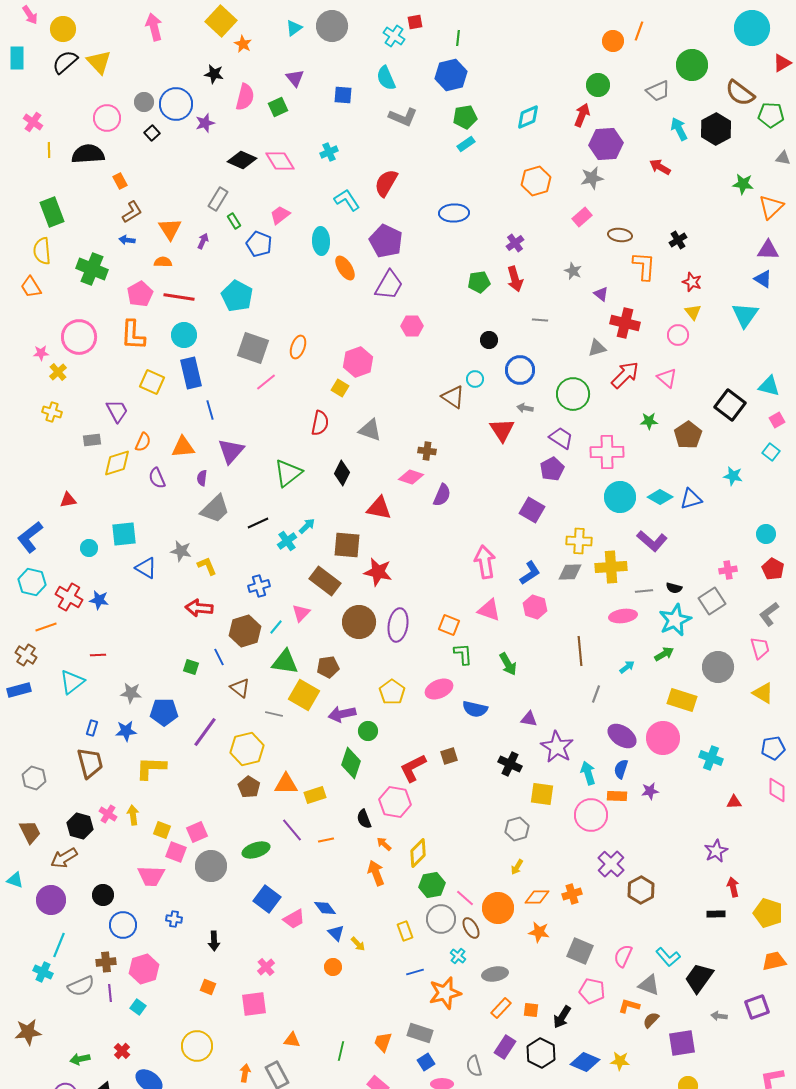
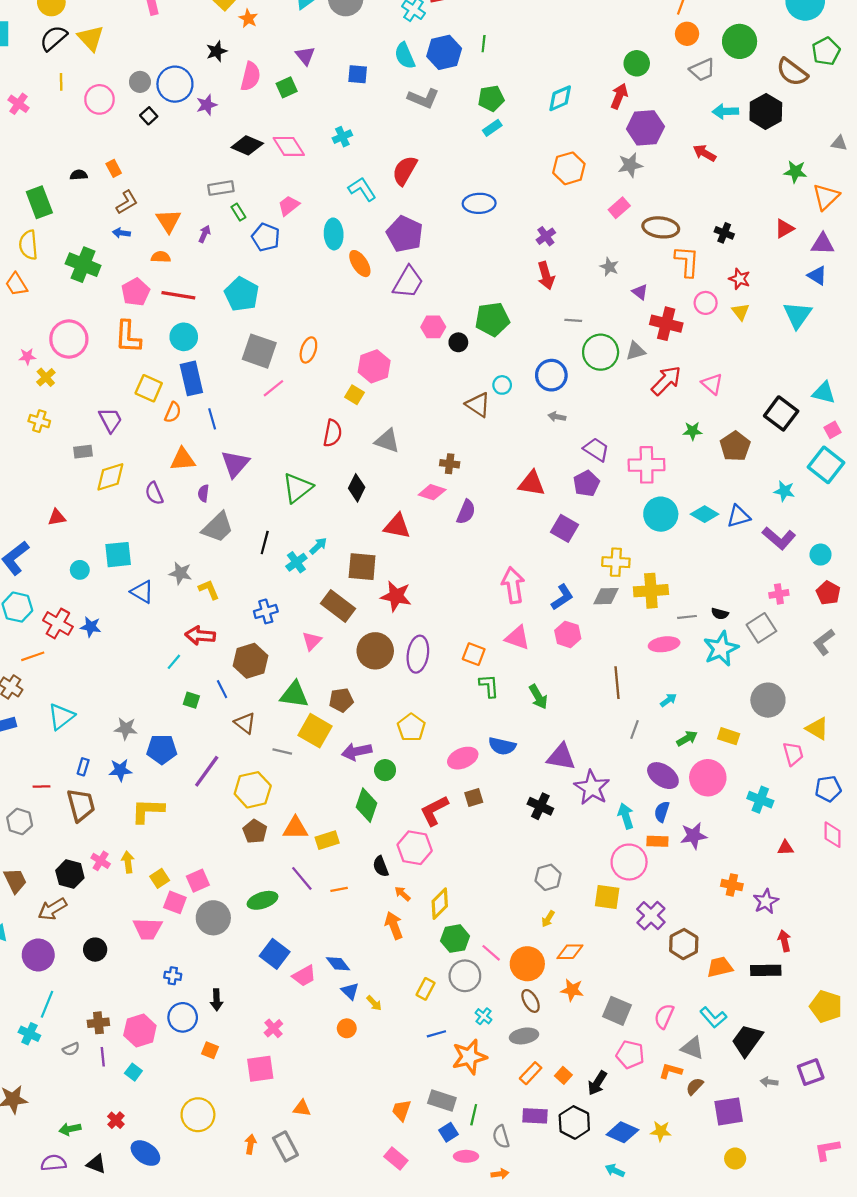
green line: (458, 38) -> (484, 44), moved
orange circle: (613, 41) -> (687, 34), moved
red triangle: (782, 63) -> (784, 229), moved
black star: (214, 74) -> (217, 51), turned -30
blue hexagon: (451, 75) -> (444, 52), moved
green pentagon: (771, 115) -> (826, 51), moved, turned -30
cyan arrow: (679, 129) -> (725, 111), turned -65
yellow line: (49, 150) -> (61, 82), moved
black semicircle: (88, 154) -> (79, 175), moved, size x0.5
gray rectangle: (218, 199) -> (221, 188), turned 50
brown ellipse: (620, 235) -> (661, 227), size x1.4
black cross: (678, 240) -> (724, 233), turned -36
green pentagon: (479, 282) -> (492, 319), moved, size x1.4
pink circle: (678, 335) -> (706, 303), moved
black circle: (489, 340) -> (458, 342), moved
green circle: (573, 394) -> (601, 352), moved
red triangle: (502, 430) -> (532, 483), moved, turned -48
orange semicircle: (143, 442) -> (173, 412), moved
cyan square: (771, 452) -> (826, 465), size x1.8
black line: (258, 523) -> (265, 543), turned -50
purple L-shape: (652, 541) -> (779, 538), moved
cyan line: (276, 627) -> (174, 662), moved
pink trapezoid: (760, 648) -> (793, 754), moved
green arrow: (664, 654) -> (687, 738), moved
red line: (98, 655) -> (41, 787), moved
pink ellipse: (439, 689) -> (463, 758), moved
yellow rectangle: (682, 700) -> (729, 736), size x0.7
purple triangle: (529, 719) -> (561, 757), size x1.6
purple star: (650, 791) -> (694, 836), size x1.4
yellow square: (542, 794) -> (607, 897), moved
yellow square: (162, 830) -> (160, 878), turned 36
orange cross: (572, 894) -> (732, 885), moved, turned 30
yellow pentagon: (768, 913) -> (826, 1006), moved
black rectangle: (716, 914) -> (766, 970), size x1.5
blue circle: (123, 925) -> (183, 1017), moved
brown ellipse: (471, 928) -> (531, 1001), moved
yellow rectangle: (405, 931) -> (426, 989), turned 48
orange trapezoid: (774, 961) -> (720, 967), moved
gray semicircle: (81, 986) -> (71, 1049), size x0.6
orange square: (531, 1010) -> (563, 1075), turned 35
purple rectangle: (505, 1047) -> (535, 1116), turned 60
green line: (341, 1051) -> (474, 1115), moved

